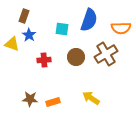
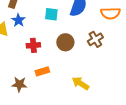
brown cross: (106, 54) -> (95, 39), size x0.7
orange rectangle: (53, 102) -> (42, 71), moved

